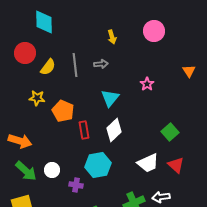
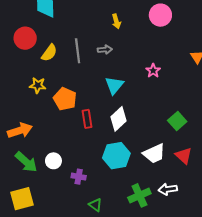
orange arrow: (20, 141) -> (20, 130), turned -35
cyan hexagon: (98, 165) -> (116, 156), moved

